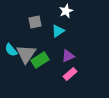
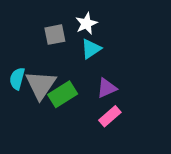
white star: (66, 11) -> (86, 24), moved
cyan semicircle: (11, 50) -> (17, 79), turned 56

